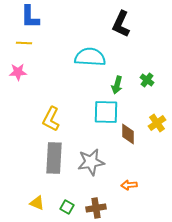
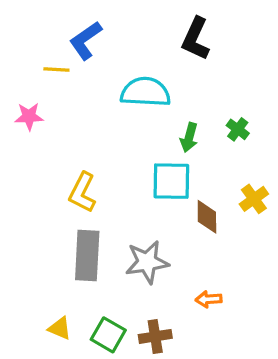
blue L-shape: (30, 17) -> (86, 40), moved, turned 55
yellow line: (24, 43) -> (56, 69), moved
green square: (67, 207) -> (108, 335), size x1.5

